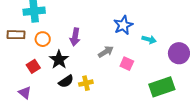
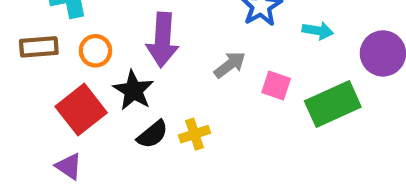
purple arrow: (75, 37) -> (163, 40), size x1.4
red square: (33, 66) -> (81, 110), size x1.6
green rectangle: (162, 87) -> (333, 104), moved

